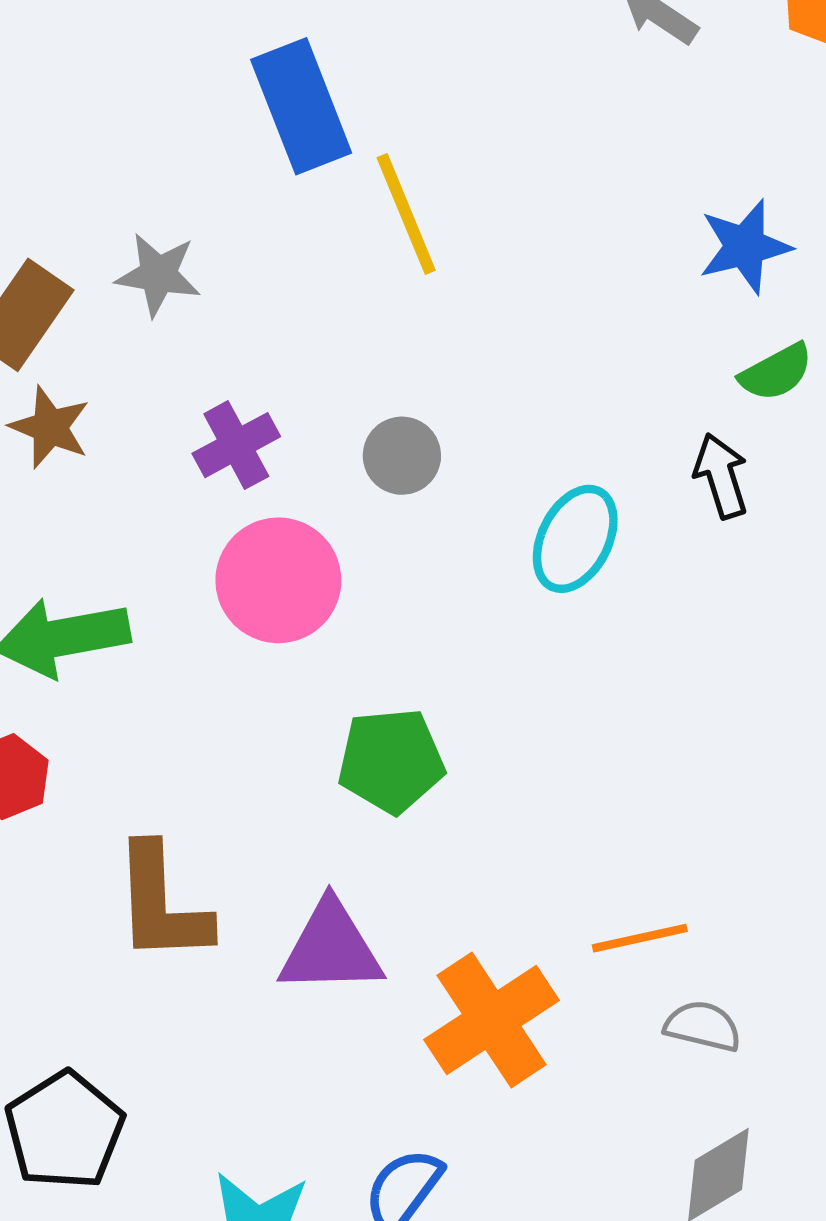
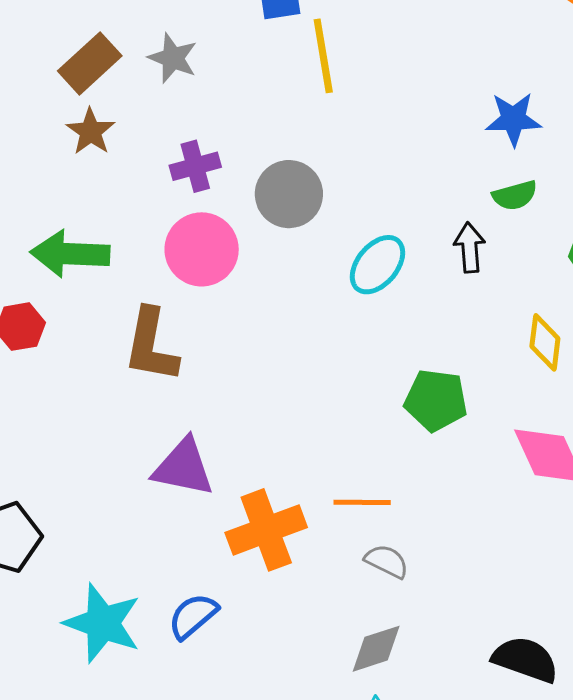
gray circle: (402, 456) -> (289, 194), size x1.5
green pentagon: (391, 761) -> (436, 400), moved
brown L-shape: (162, 904) -> (151, 345), moved

